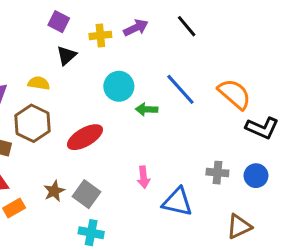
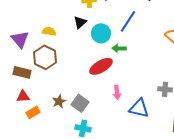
black triangle: (66, 55) -> (80, 22), moved
blue line: (180, 89) -> (128, 21), moved, turned 75
red ellipse: (85, 137) -> (101, 66), moved

